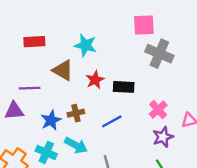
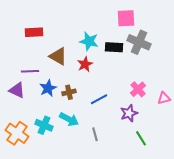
cyan star: (86, 45) -> (89, 41), moved
black rectangle: (124, 87) -> (114, 47), moved
purple triangle: (14, 111) -> (17, 90), turned 30
blue star: (51, 120) -> (48, 88), moved
purple star: (163, 137) -> (129, 113), moved

